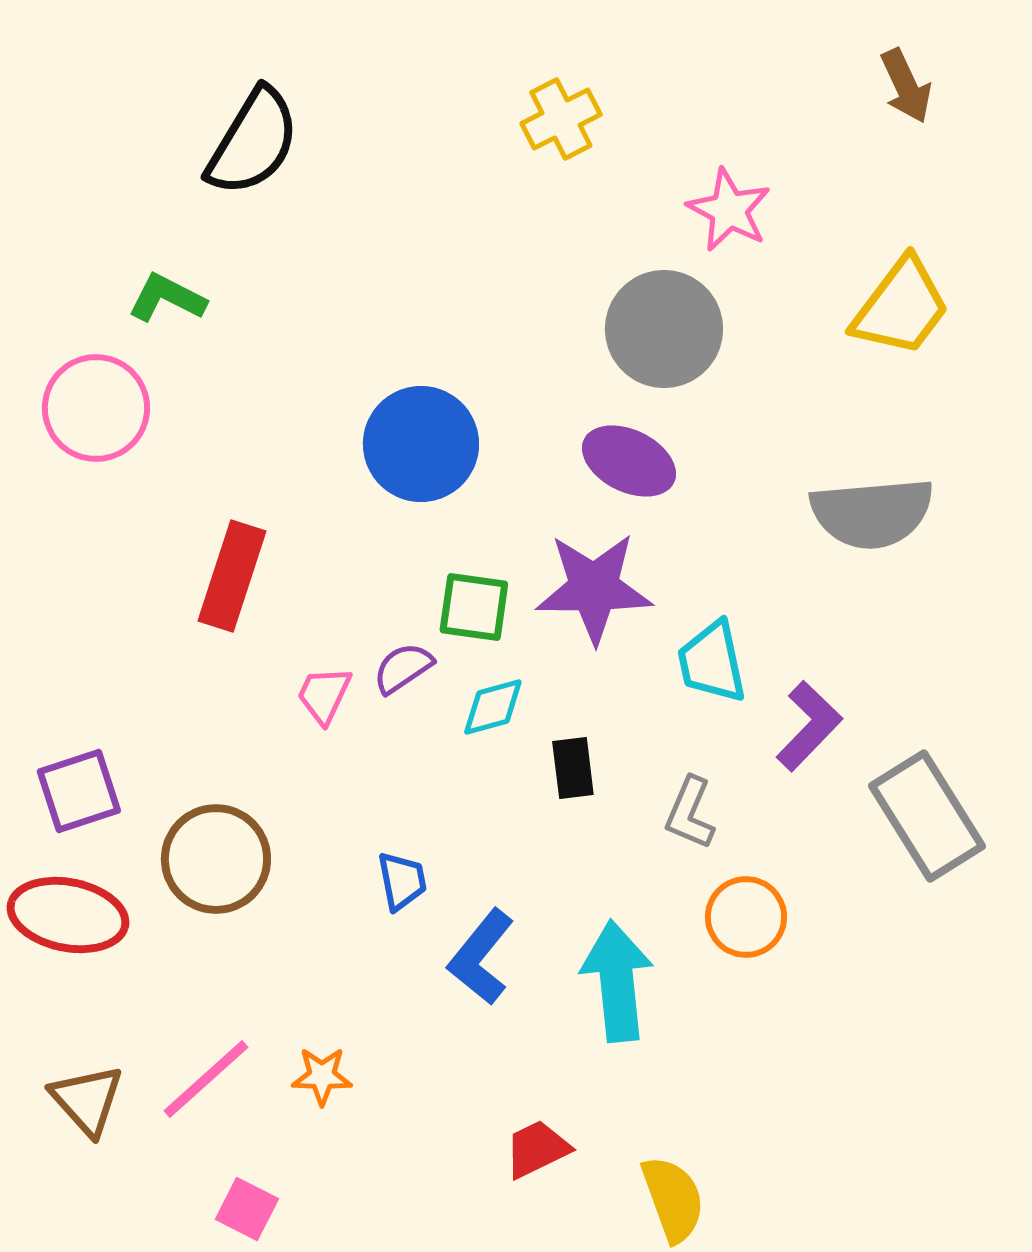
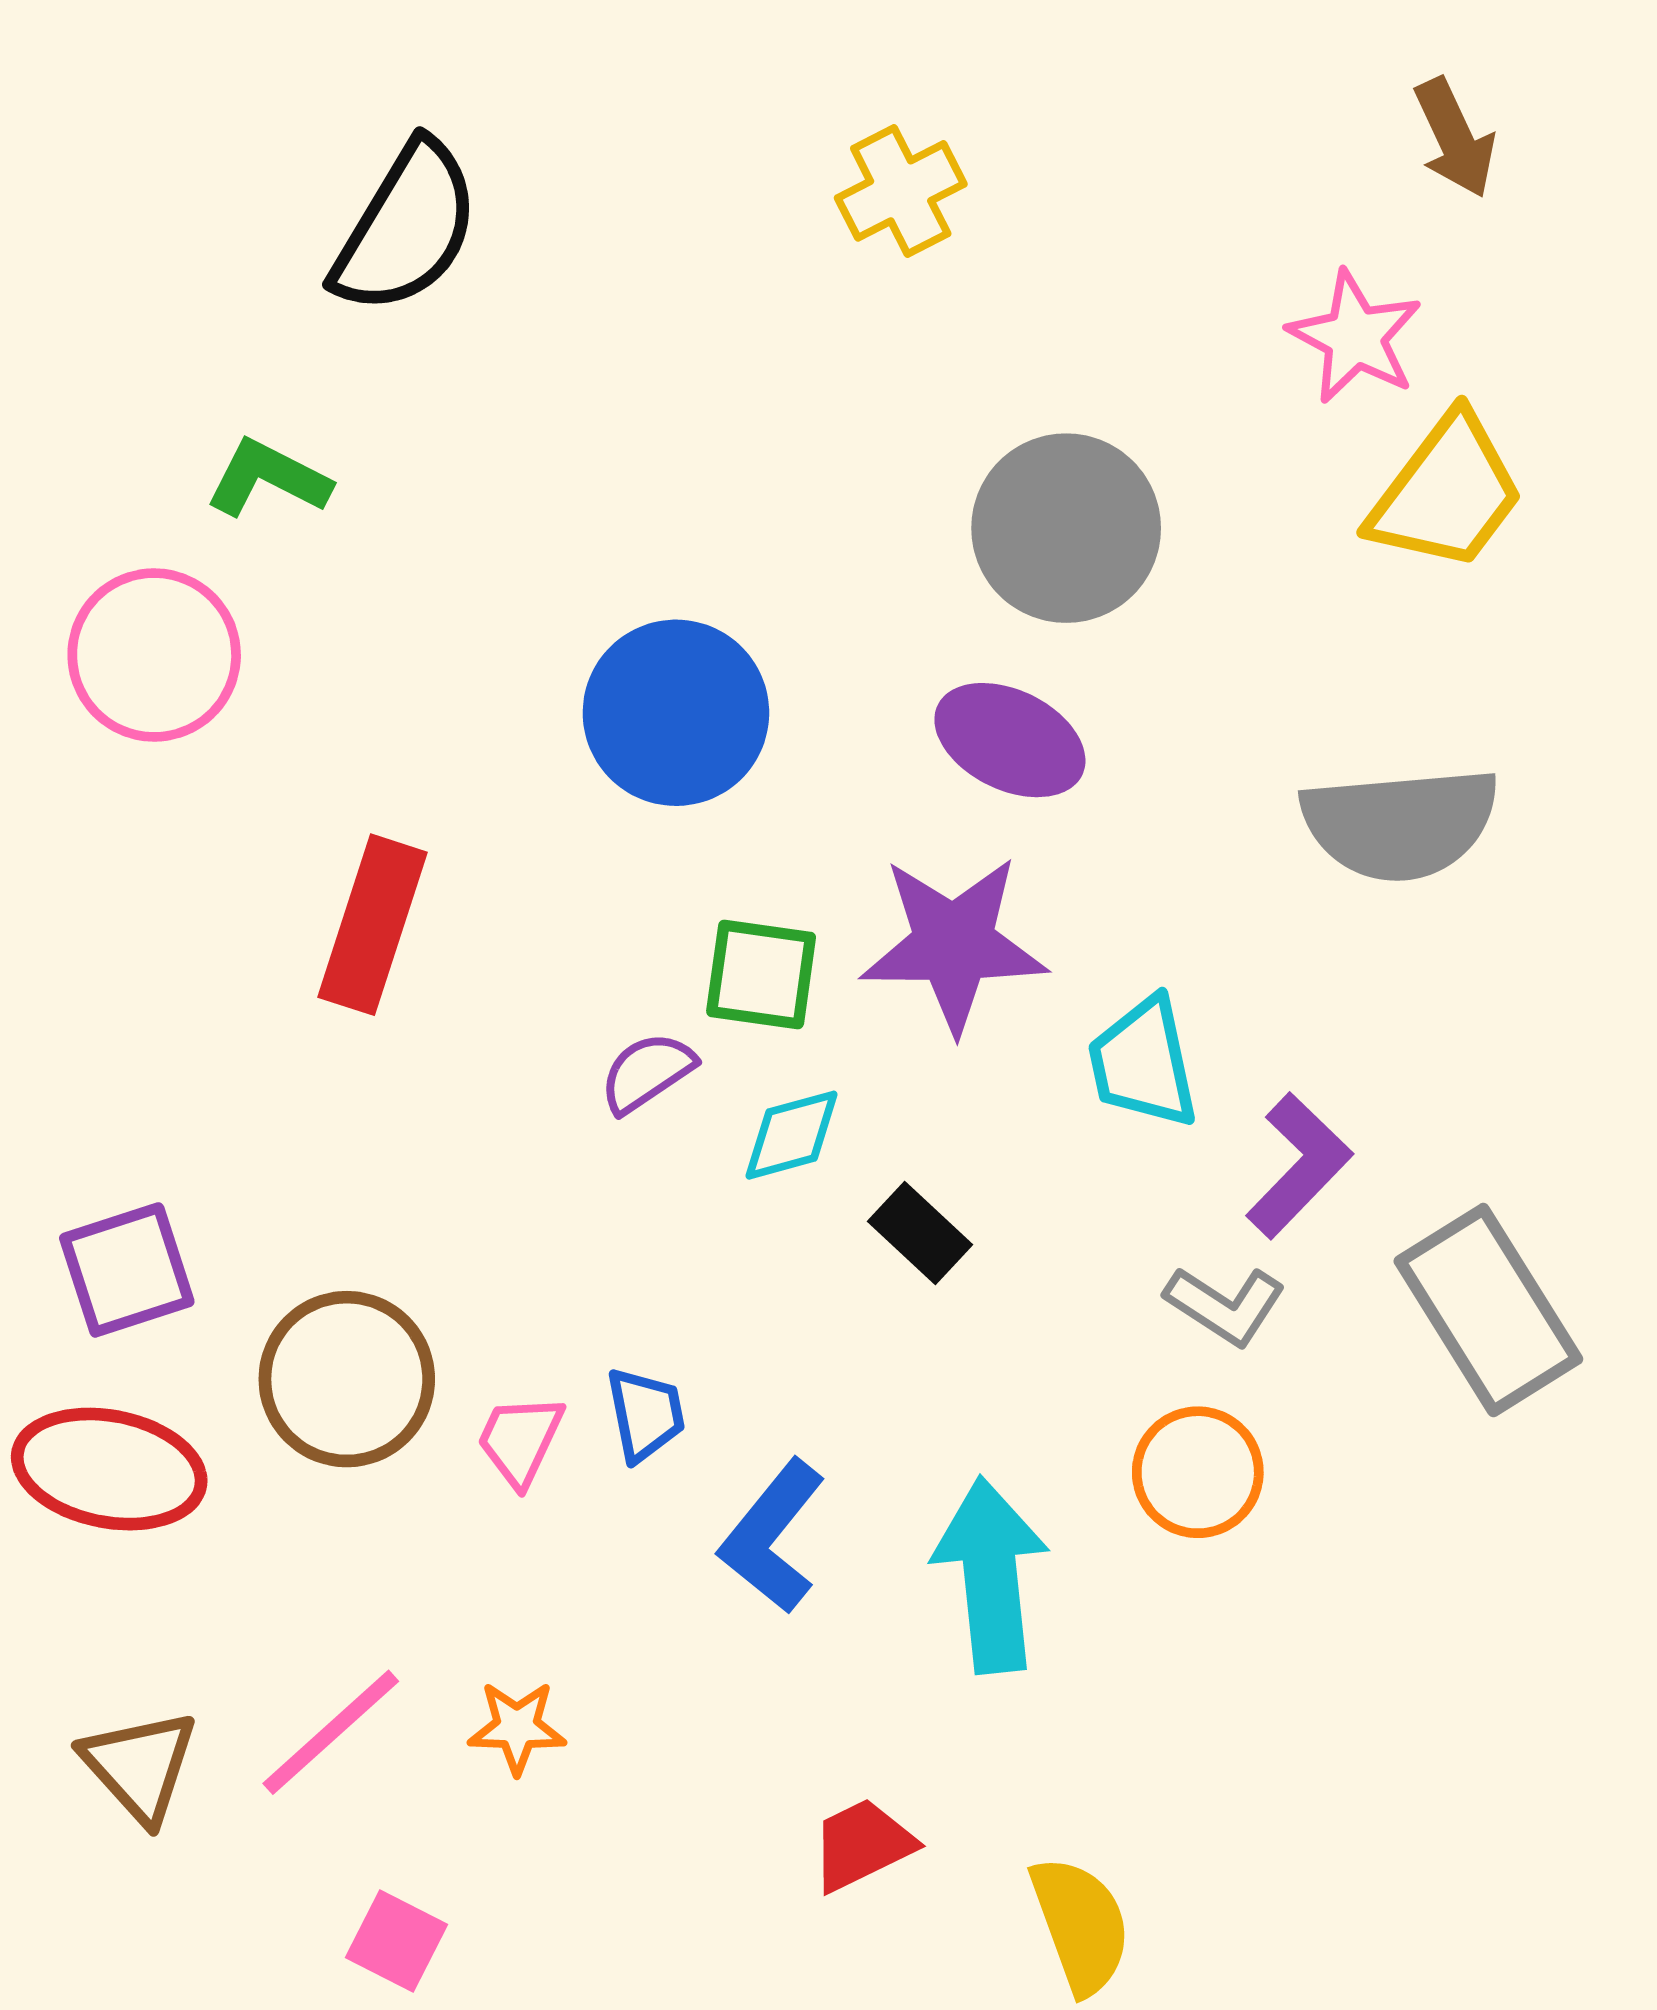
pink star: (729, 210) -> (1355, 337), moved
pink trapezoid: (324, 695) -> (520, 1440), moved
black rectangle: (573, 768) -> (920, 1233), turned -40
gray L-shape: (690, 813) -> (1225, 1305), moved, turned -80

